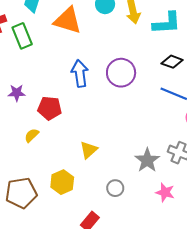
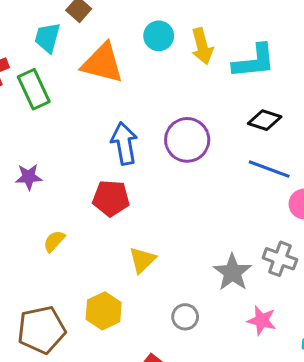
red pentagon: (50, 108) -> (111, 198), moved

